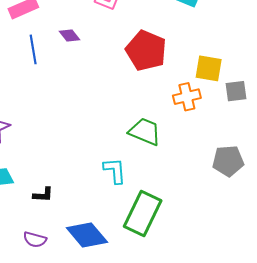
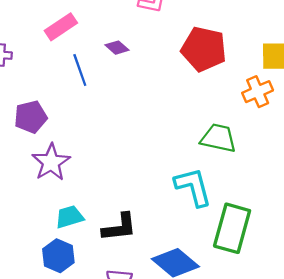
cyan L-shape: (115, 171) -> (193, 187), size x1.4
black L-shape: (43, 195) -> (119, 227), size x1.6

